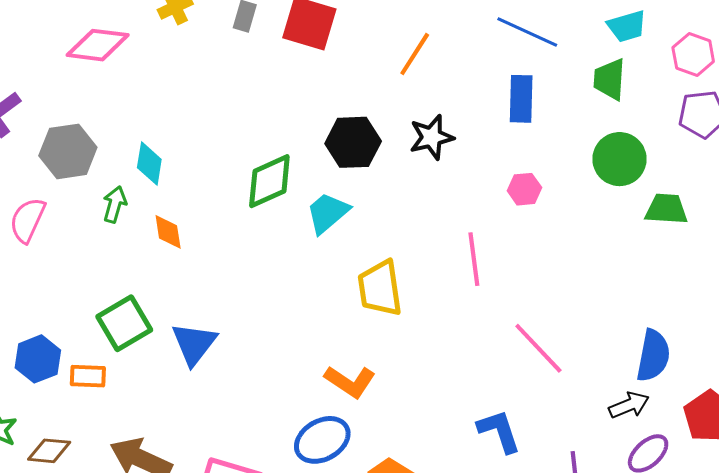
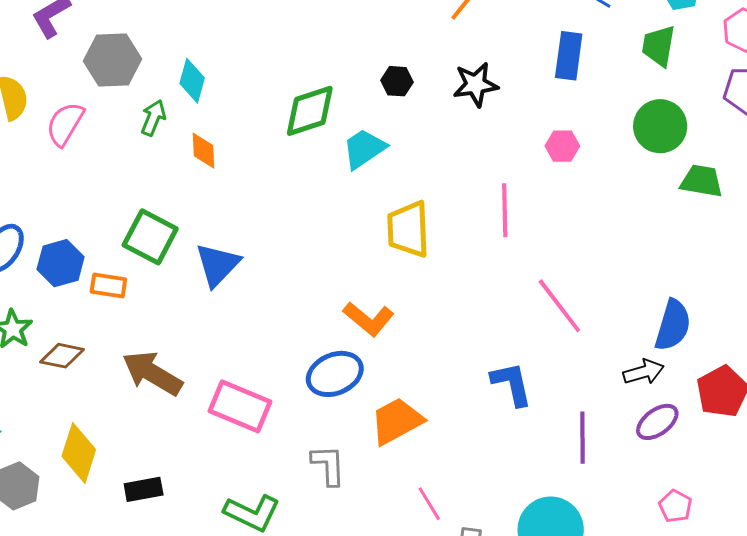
black hexagon: (353, 142) -> (397, 81), size x0.6
green square: (124, 323) -> (150, 237), turned -38

